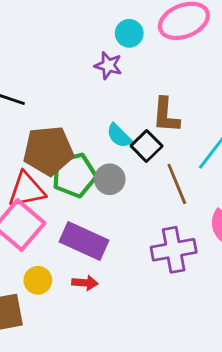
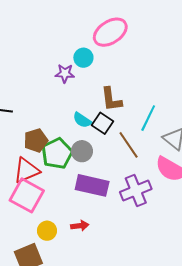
cyan circle: (129, 33) -> (83, 58), moved
brown pentagon: (48, 151) -> (36, 140), size x0.7
purple rectangle: (84, 241) -> (92, 185), moved

